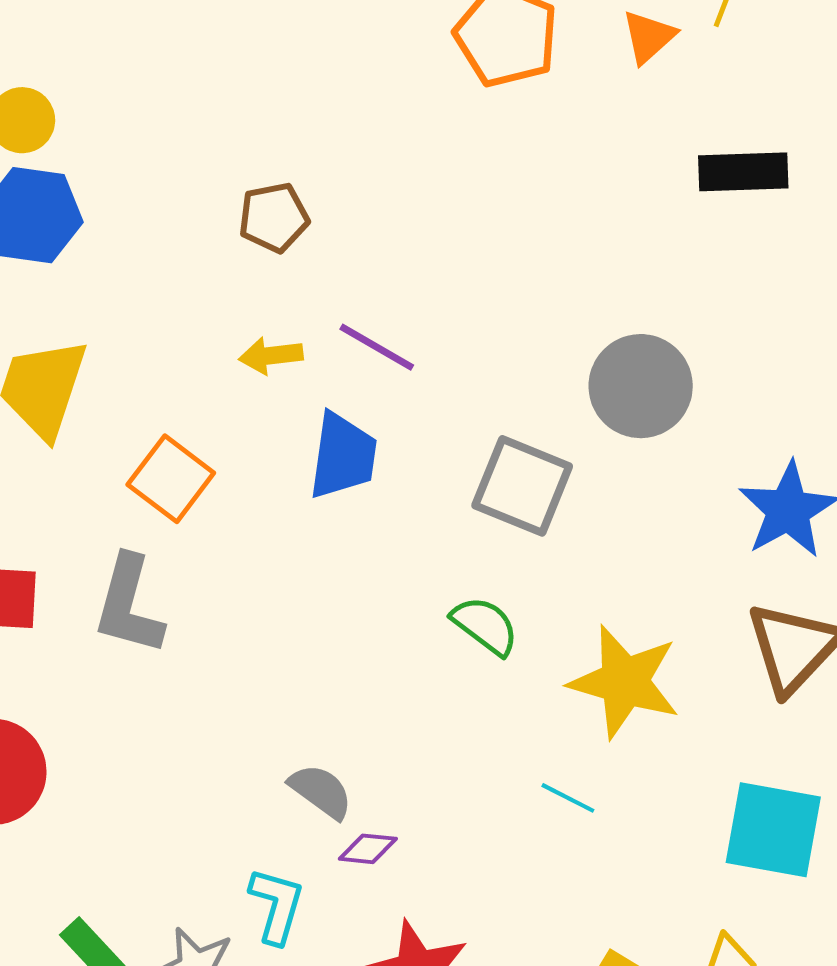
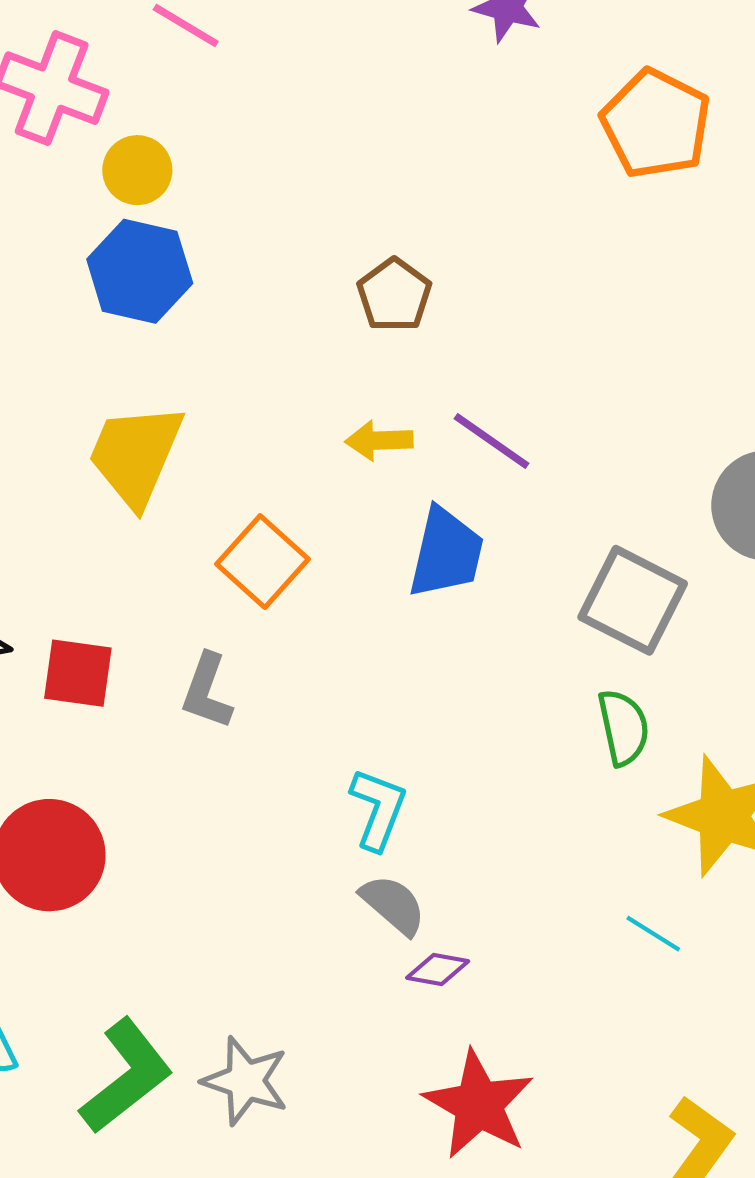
brown pentagon: (274, 217) -> (394, 295), turned -30
gray L-shape: (129, 605) -> (207, 691), size x0.7
green semicircle: (485, 626) -> (623, 727), moved, turned 36
cyan L-shape: (277, 905) -> (378, 809), moved

